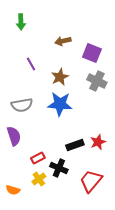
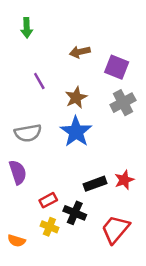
gray cross: (97, 81) -> (123, 103), turned 36
blue star: (60, 104) -> (76, 132), turned 30
yellow cross: (39, 179) -> (49, 227), turned -32

